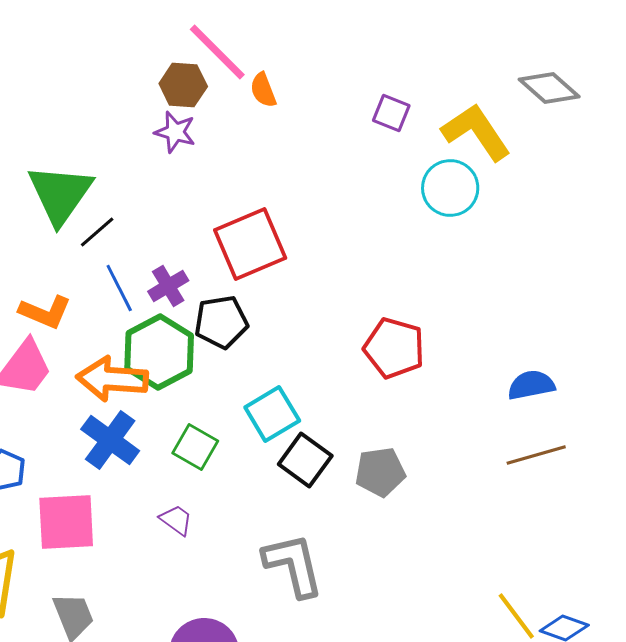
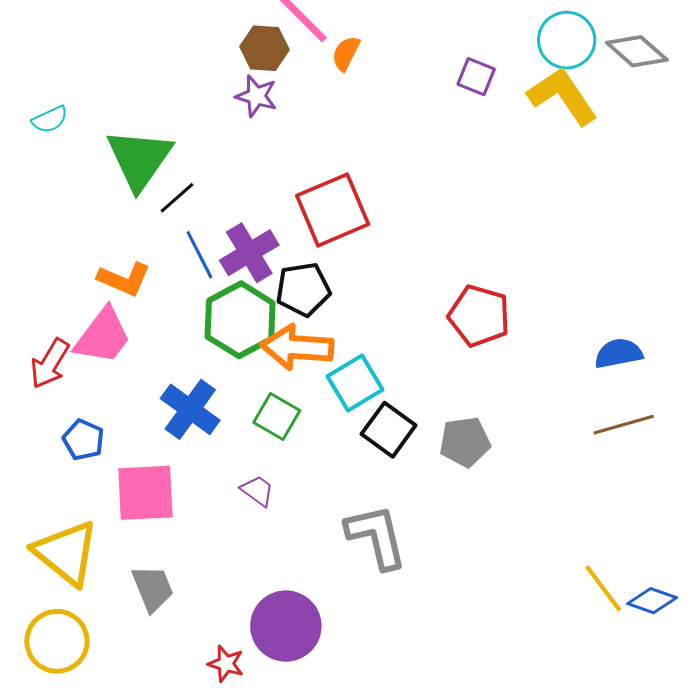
orange semicircle: (263, 90) -> (346, 53), turned 48
cyan circle: (450, 188) -> (567, 40), moved
purple cross: (168, 286) -> (249, 253), size x1.4
orange arrow: (112, 379) -> (297, 347), moved

